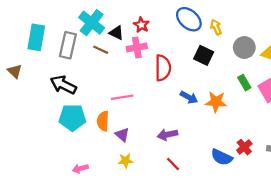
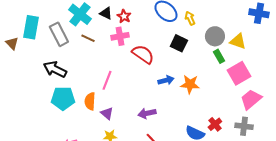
black triangle: (116, 33) -> (106, 13), moved
gray rectangle: (68, 45) -> (59, 34), turned -40
red semicircle: (163, 68) -> (143, 54), turned -55
brown triangle: (15, 71) -> (12, 43), moved
green rectangle: (244, 83) -> (219, 56), moved
pink line: (122, 97) -> (107, 80), turned -60
blue arrow: (189, 97) -> (166, 80), turned -42

